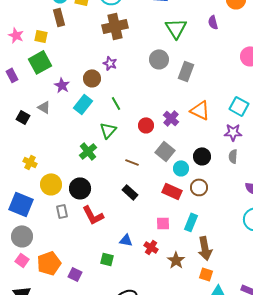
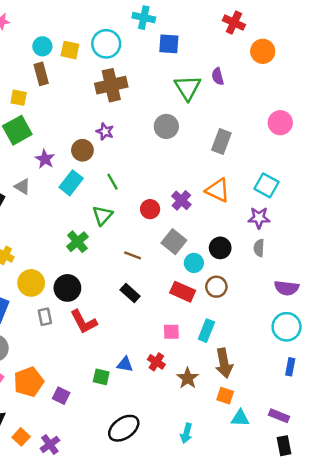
purple semicircle: (213, 22) -> (218, 76), moved
gray rectangle: (186, 71) -> (221, 141), moved
blue triangle: (126, 240) -> (125, 364), moved

